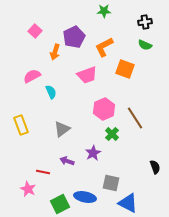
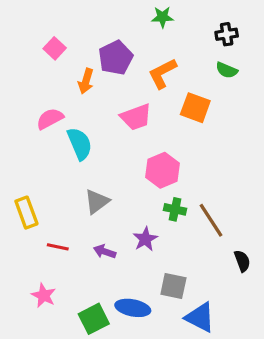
cyan semicircle: (51, 92) -> (80, 144), size x1.5
brown line: (135, 118) -> (211, 220), moved
yellow rectangle: (21, 125) -> (26, 213), moved
green cross: (112, 134) -> (175, 209), turned -32
red line: (43, 172) -> (58, 247), moved

